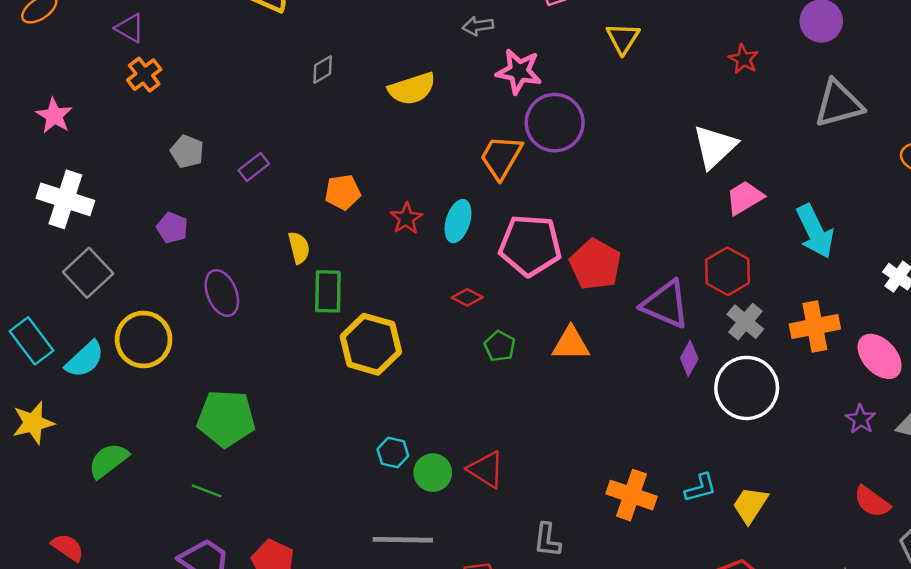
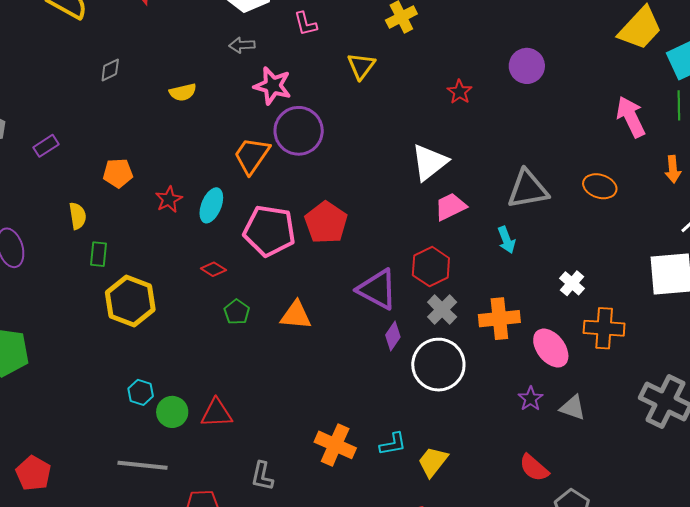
yellow semicircle: (412, 89) -> (183, 92), size x0.7
gray triangle: (839, 104) -> (528, 189), moved
cyan arrow: (815, 231) -> (506, 240), size x0.6
red pentagon: (595, 264) -> (326, 223), moved
green rectangle: (328, 291) -> (98, 254), size x0.7
red triangle: (486, 469) -> (216, 413), turned -40

